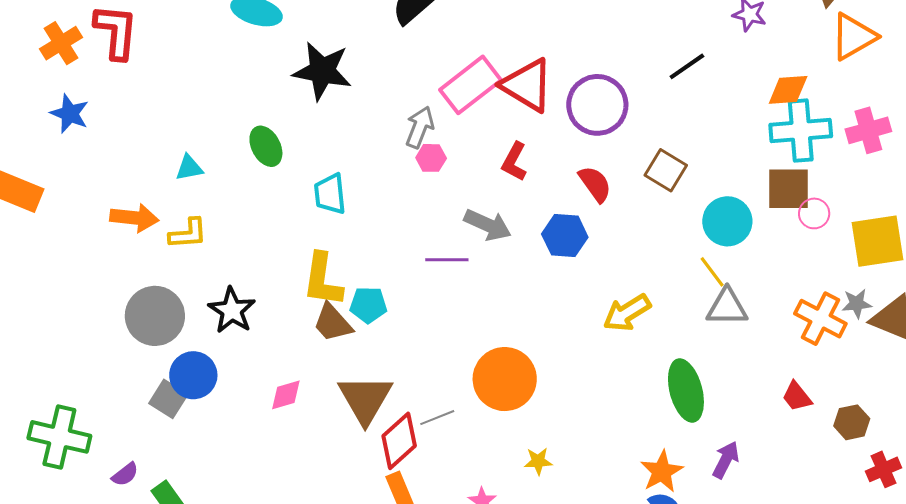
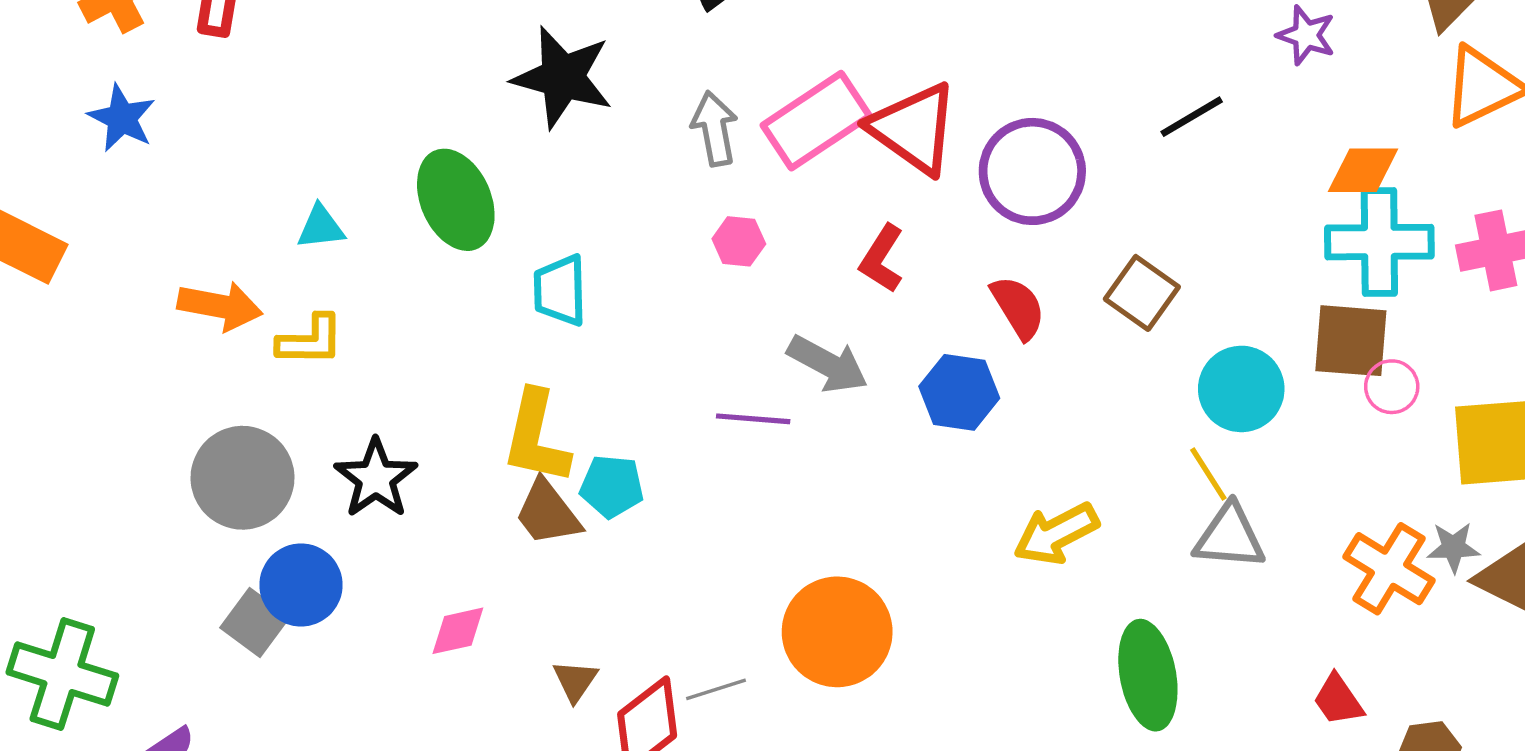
gray arrow: (420, 127) -> (715, 129), moved, turned -36
green ellipse: (266, 146) -> (456, 200), size x1.4
brown triangle: (365, 399) -> (575, 681), moved, size x0.5

